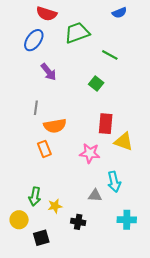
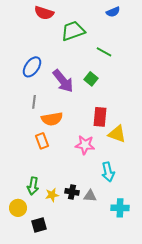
blue ellipse: (34, 40) -> (32, 67), moved
purple arrow: (49, 72) -> (63, 81), moved, size x1.4
gray triangle: (95, 195) -> (90, 196), moved
black cross: (78, 222) -> (72, 192), moved

